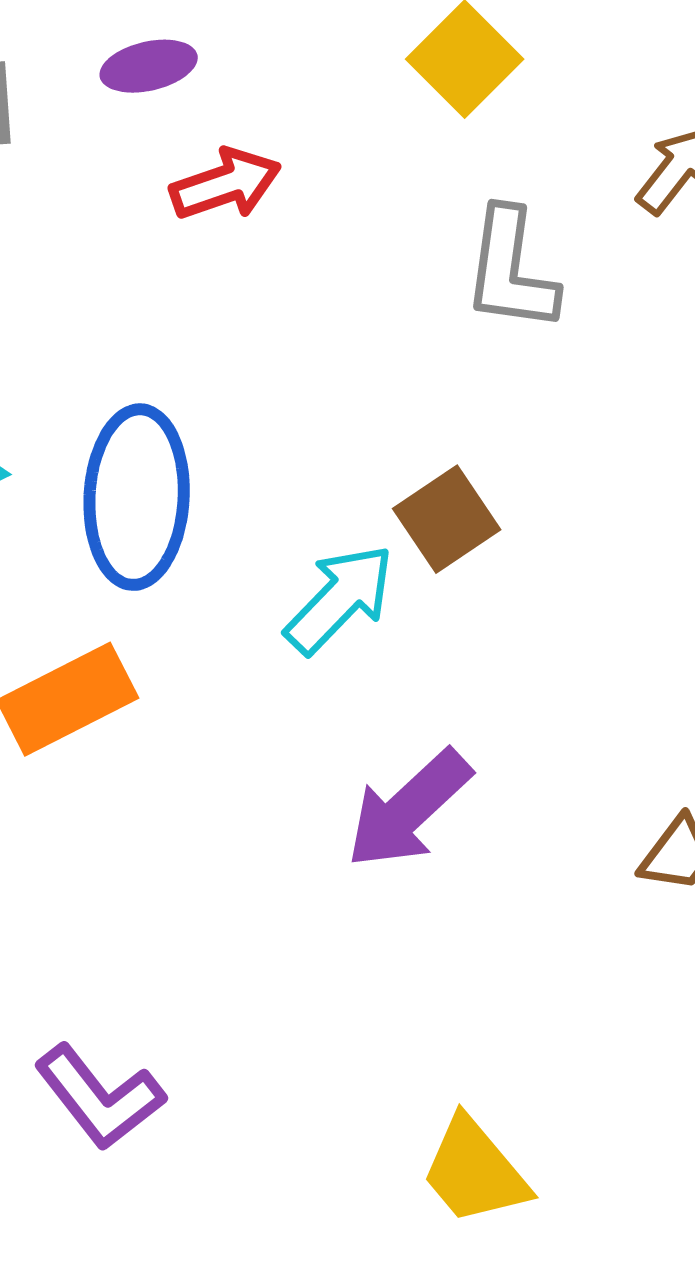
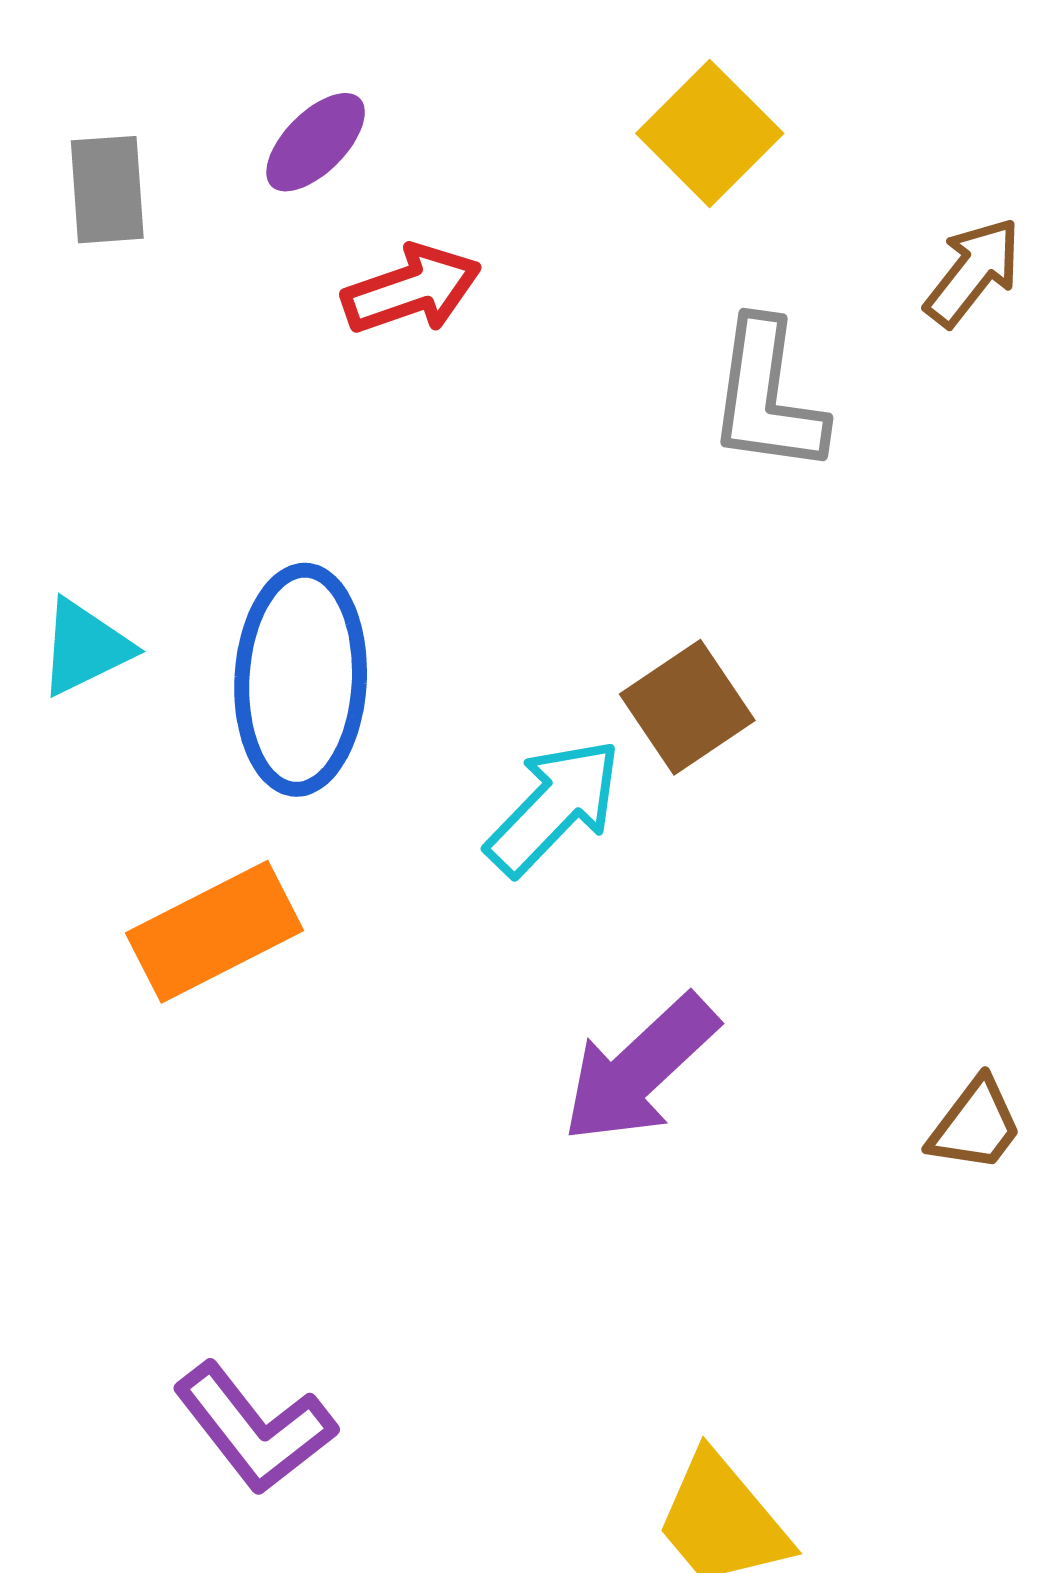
purple ellipse: (149, 66) -> (316, 142), turned -32

